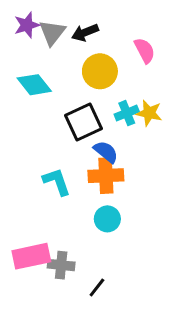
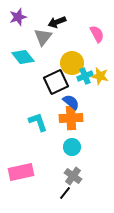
gray triangle: (52, 33) -> (43, 37), moved
yellow circle: (100, 71) -> (72, 63), moved
gray cross: (61, 265) -> (73, 176), moved, turned 30

